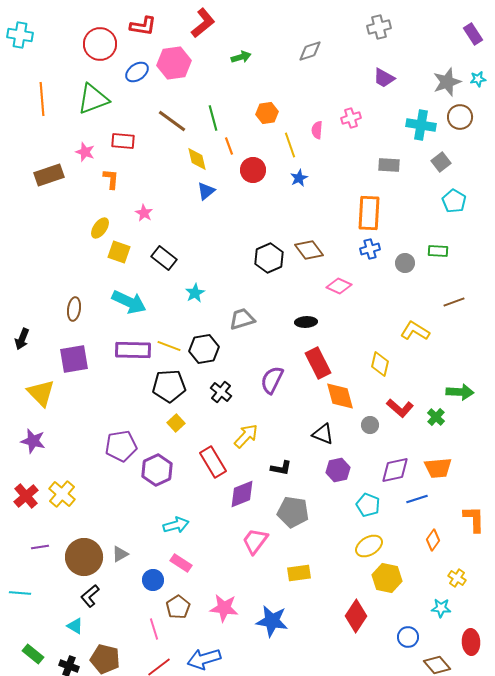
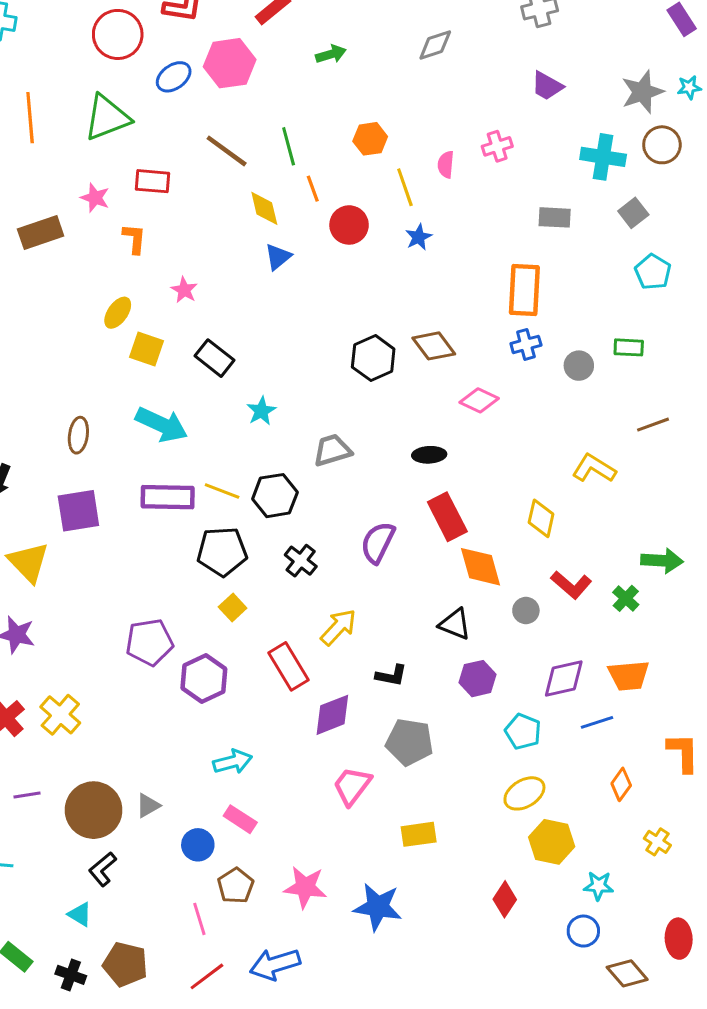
cyan star: (441, 608) -> (598, 886), moved
red diamond: (356, 616) -> (505, 899), size x0.7

